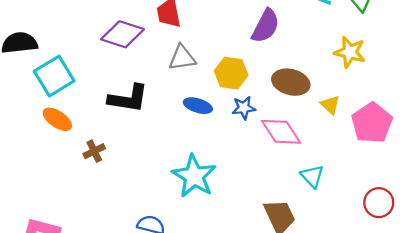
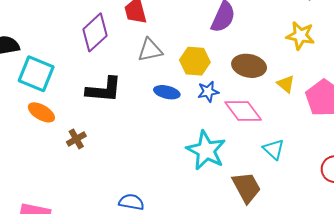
purple diamond: (122, 34) -> (95, 32), turned -57
cyan square: (54, 76) -> (36, 74), turned -33
cyan star: (194, 176) -> (206, 150), moved

